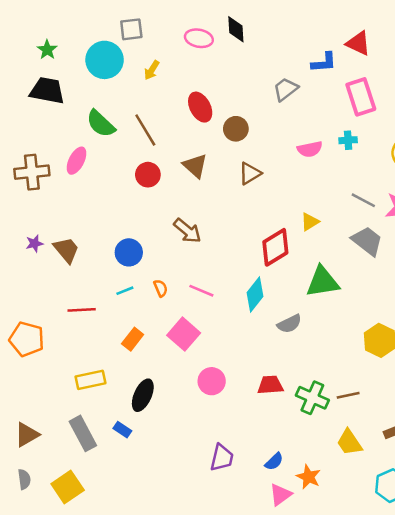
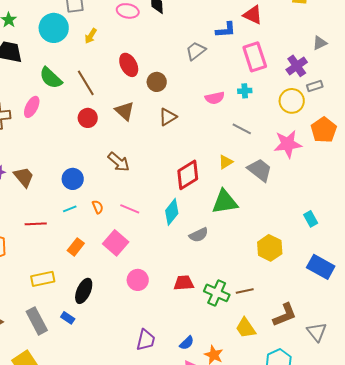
gray line: (363, 200) -> (242, 129), moved
yellow triangle: (310, 222) -> (226, 162), moved

